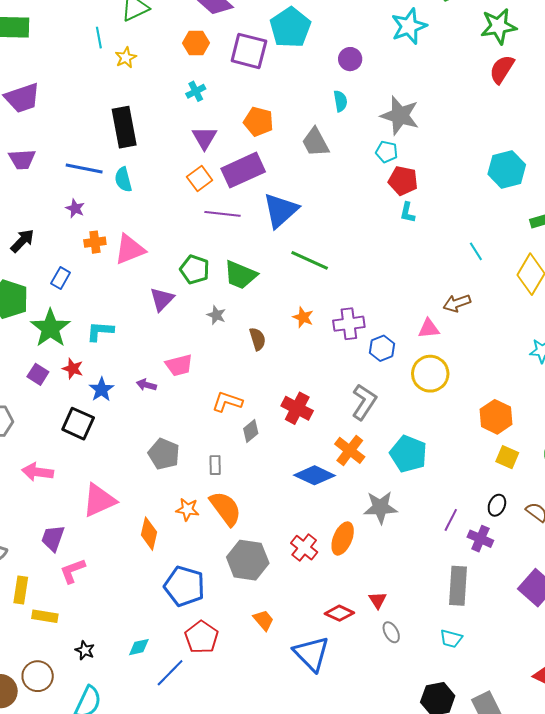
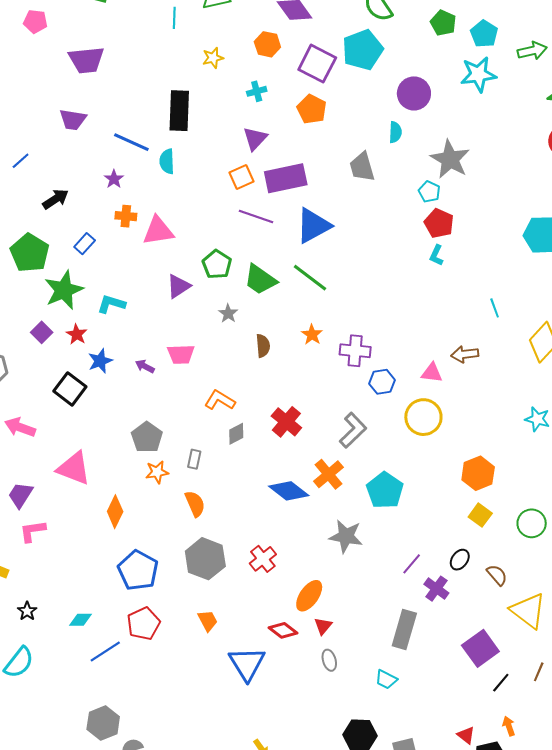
yellow star: (126, 58) -> (213, 58), moved
purple circle: (350, 59) -> (414, 93), size x1.4
orange pentagon: (258, 122) -> (312, 109), moved
green line: (310, 260) -> (310, 278), moved
pink triangle: (99, 500) -> (74, 468), turned 33
orange semicircle: (226, 508) -> (195, 504), size x0.7
orange star: (187, 509) -> (157, 472), moved, turned -30
orange ellipse: (343, 538) -> (309, 596), moved

